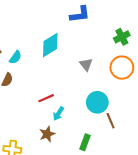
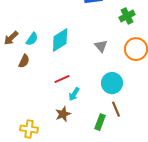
green cross: (122, 37) -> (127, 16), moved
cyan diamond: (50, 45) -> (60, 40), moved
brown line: (111, 121) -> (116, 109), moved

